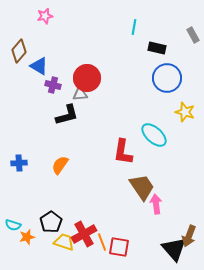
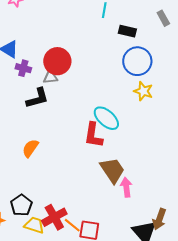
yellow star: (185, 112) -> (143, 91), moved
cyan ellipse: (154, 135) -> (106, 118), moved
orange line: (102, 242) -> (72, 225), turned -30

